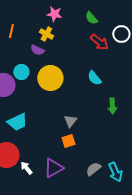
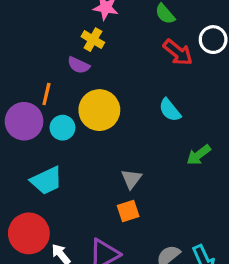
orange line: (11, 31) -> (46, 94), moved
cyan circle: (21, 72) -> (62, 128), moved
green arrow: (112, 106) -> (199, 155), turned 56

